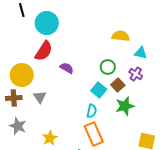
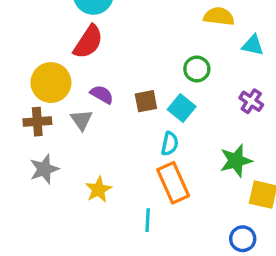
purple semicircle: (67, 68) -> (102, 94), moved
purple cross: (136, 74) -> (251, 101), moved
brown square: (118, 85) -> (146, 101), moved, turned 32
green star: (125, 106) -> (236, 161), moved
gray star: (18, 126) -> (44, 169), turned 30

